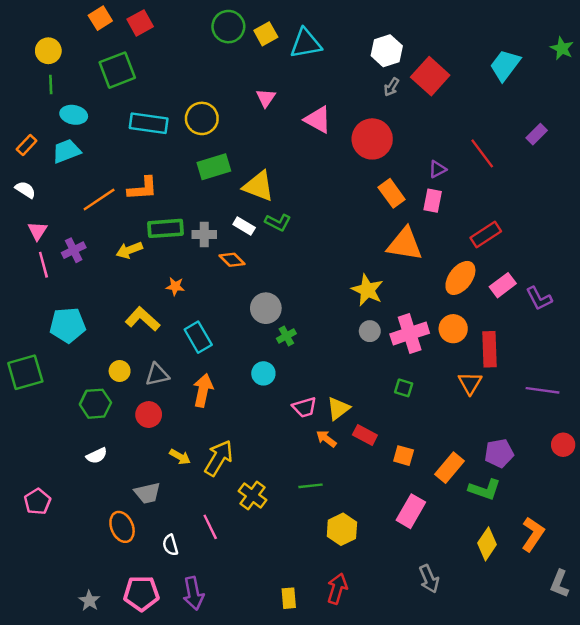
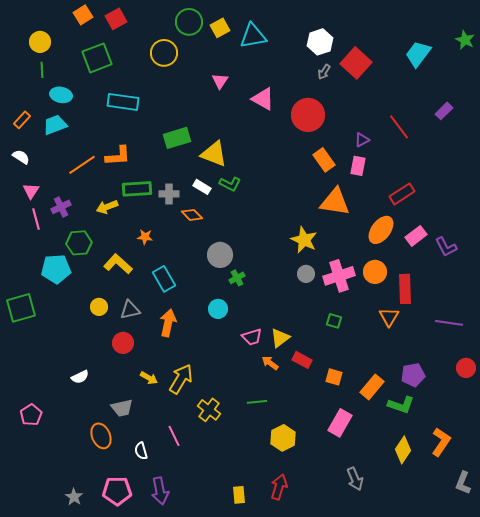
yellow circle: (202, 118) -> (164, 53), moved
green hexagon: (95, 404) -> (79, 243), moved

